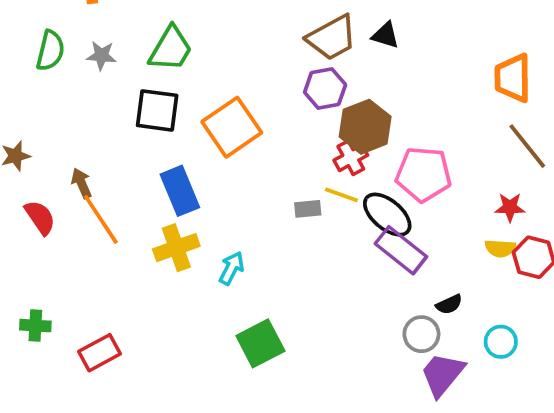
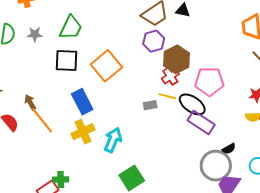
cyan arrow: (231, 268) -> (113, 140), size x1.4
green cross: (35, 326) -> (61, 179), moved
gray circle: (421, 334) -> (216, 166), size x1.6

